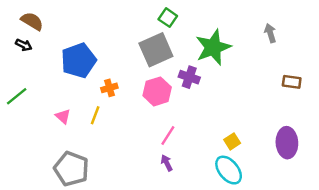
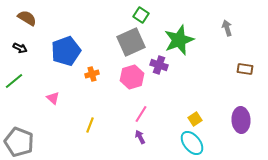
black arrow: (24, 45) -> (20, 48), moved
yellow line: (95, 115) -> (90, 125), moved
gray pentagon: (71, 169) -> (19, 142), moved

